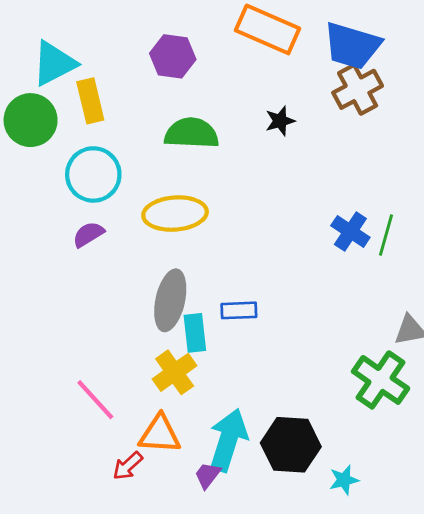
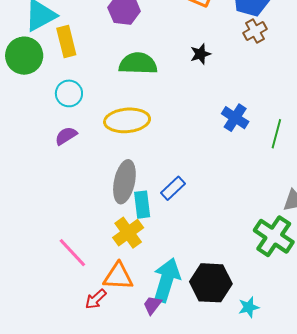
brown cross: (358, 89) -> (255, 31), size x0.7
cyan circle: (93, 174) -> (69, 93), size x0.7
blue cross: (350, 231) -> (235, 118), moved
blue rectangle: (239, 310) -> (173, 188), turned -40

